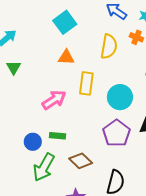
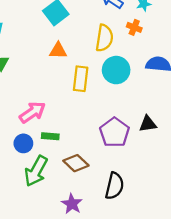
cyan circle: (120, 97) -> (116, 70), moved
pink arrow: (54, 100) -> (32, 112), moved

